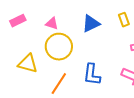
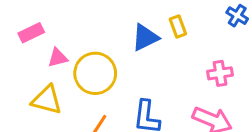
yellow rectangle: (124, 20) -> (178, 27), moved
pink triangle: (52, 24) -> (58, 58), moved, turned -32

